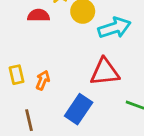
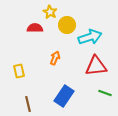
red triangle: (105, 72) -> (96, 66), moved
orange arrow: (43, 80) -> (55, 58), moved

